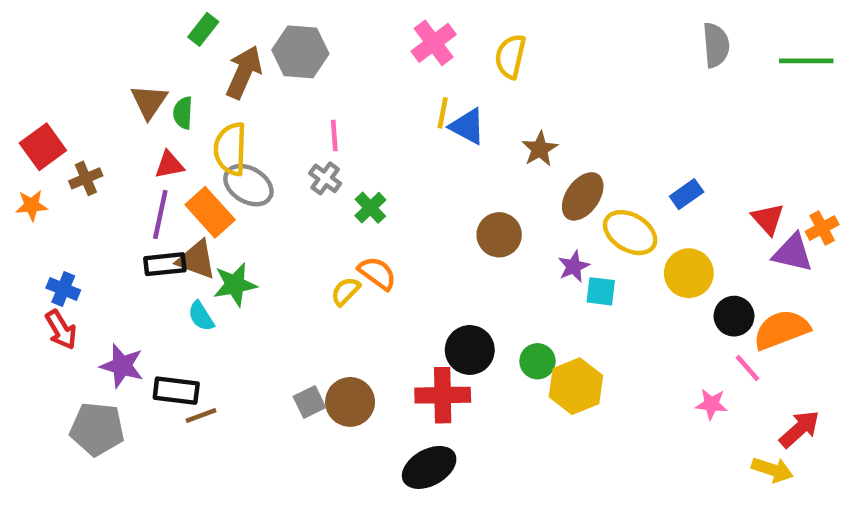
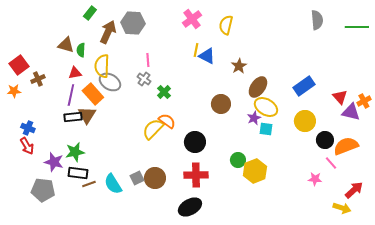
brown triangle: (149, 102) -> (66, 45), turned -48
blue rectangle: (687, 194) -> (304, 86), size x1.5
yellow ellipse: (630, 233) -> (266, 107), moved
brown triangle: (196, 260) -> (87, 115), turned 42
green star: (235, 284) -> (75, 152), moved
yellow semicircle: (346, 291) -> (153, 129), size x1.6
cyan semicircle: (201, 316) -> (113, 184), moved, size x1.5
black circle: (470, 350) -> (195, 142), moved

